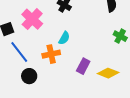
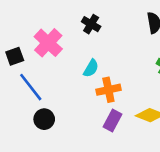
orange cross: (51, 54) -> (108, 90), moved
purple rectangle: (83, 66) -> (112, 120), moved

